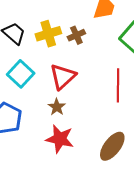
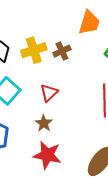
red triangle: (63, 77) -> (49, 93), size x0.7

